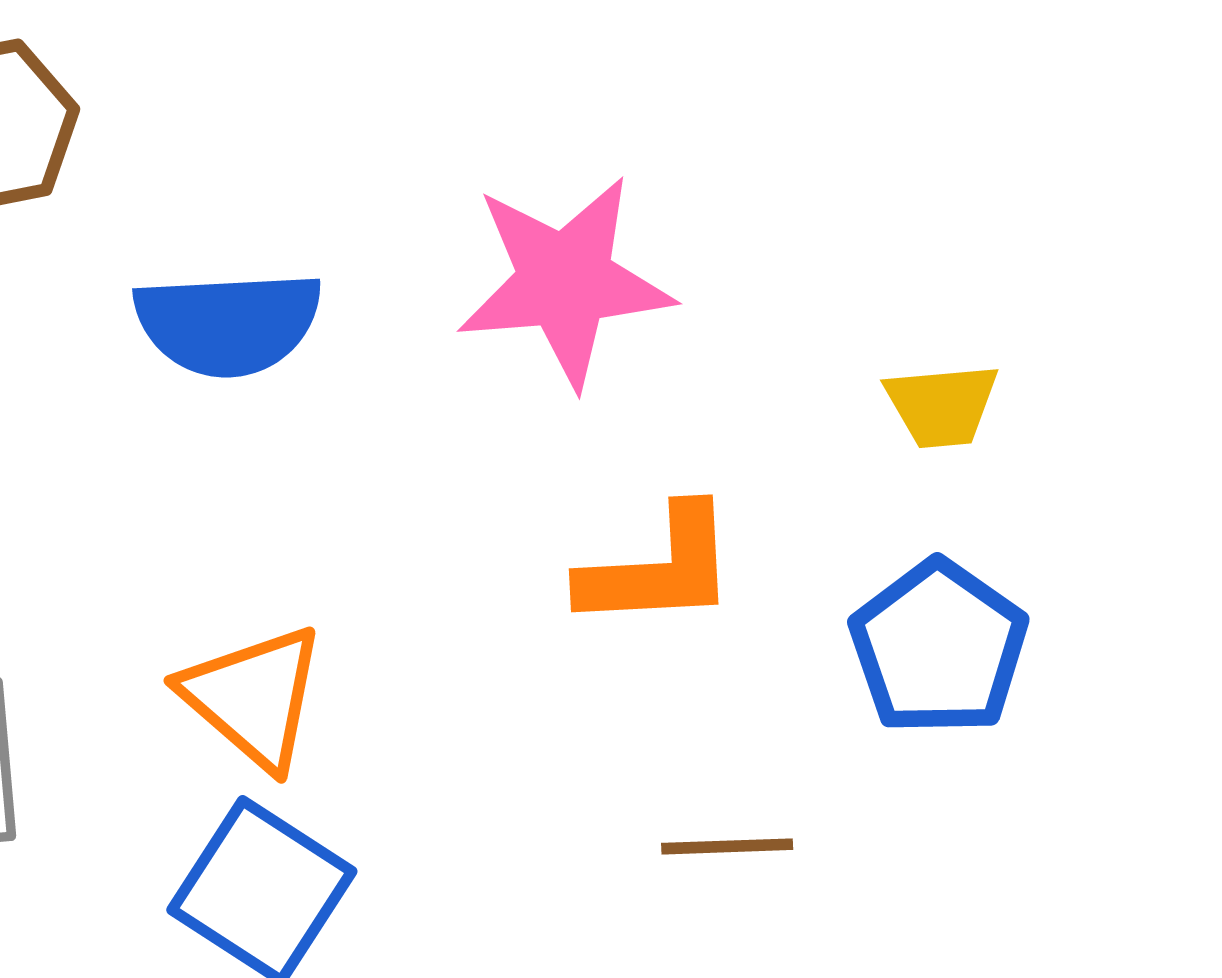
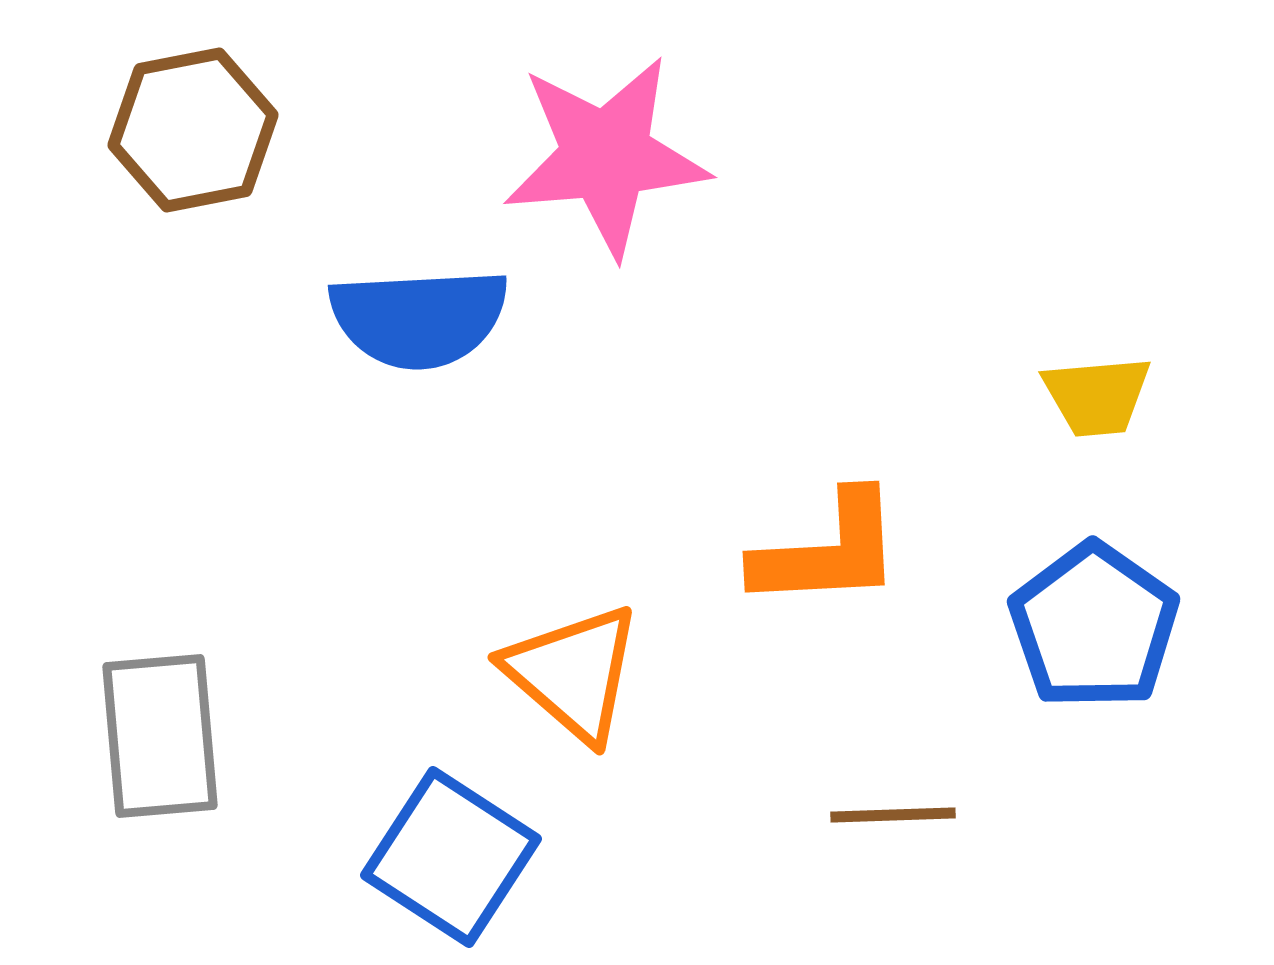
pink star: (565, 281) -> (606, 156), moved
orange triangle: (253, 697) -> (573, 673), moved

